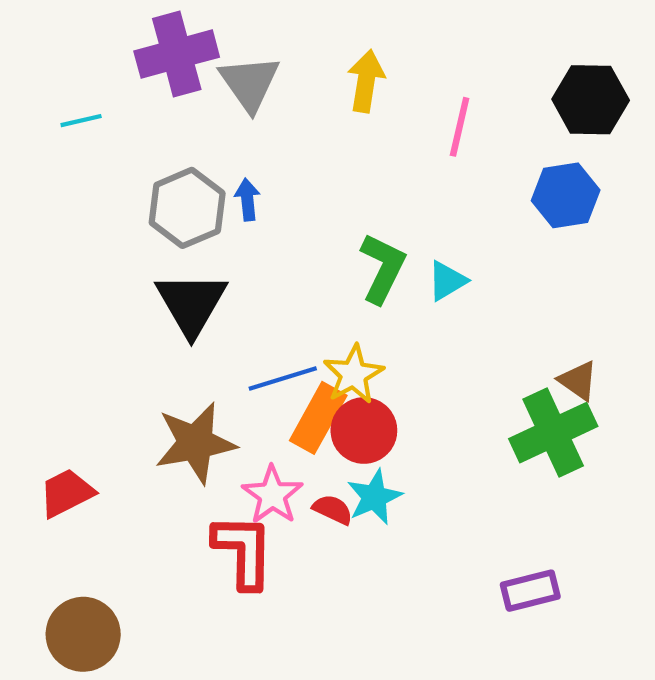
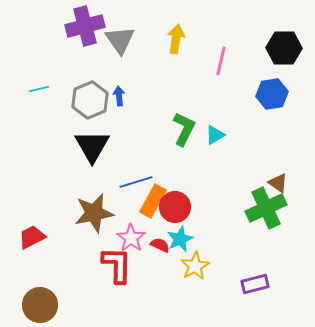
cyan line: (81, 121) -> (39, 89), moved
yellow star: (353, 374) -> (195, 266), moved

